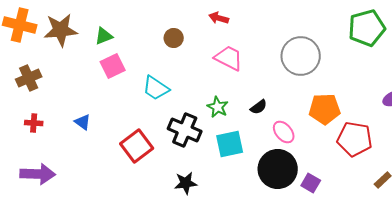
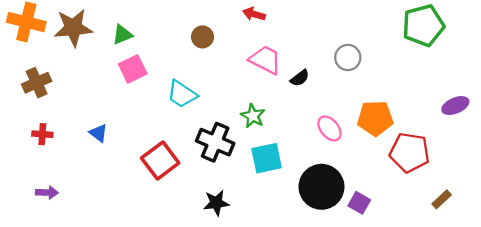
gray circle: (301, 56) -> (348, 58), size x0.6
black semicircle: (259, 107) -> (300, 78), moved
pink ellipse: (284, 132) -> (329, 128), moved
purple arrow: (38, 174) -> (47, 193), size x0.6

